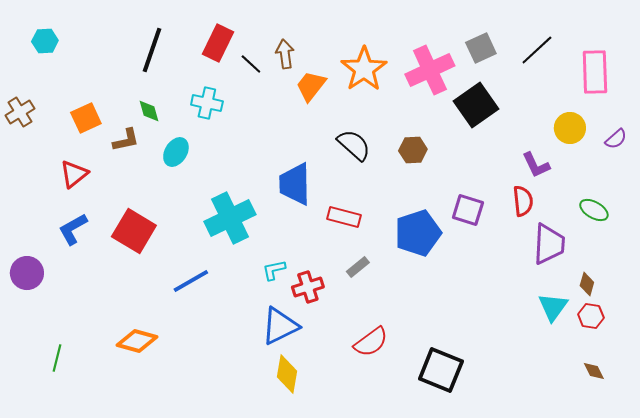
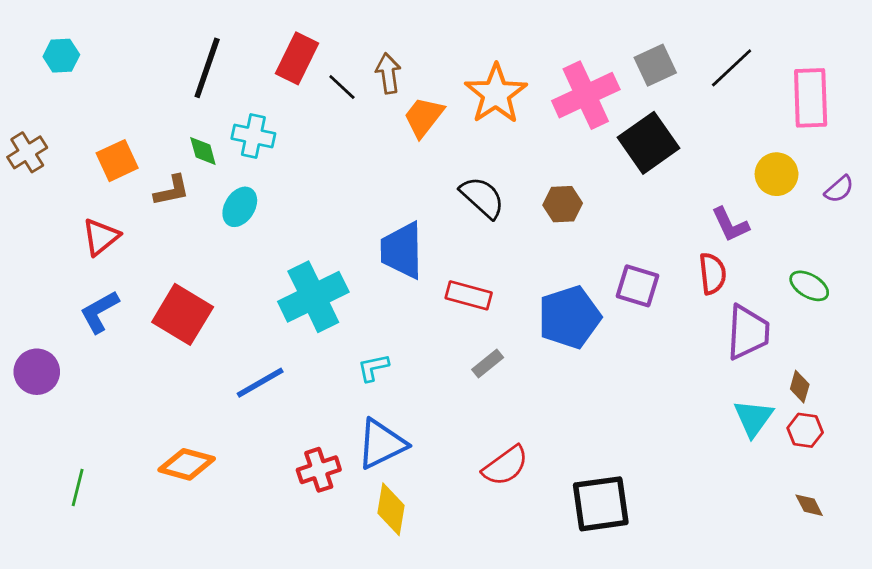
cyan cross: (207, 103) -> (253, 136), moved
red cross: (308, 287) -> (319, 470), moved
black square: (441, 370) -> (601, 504), turned -30

